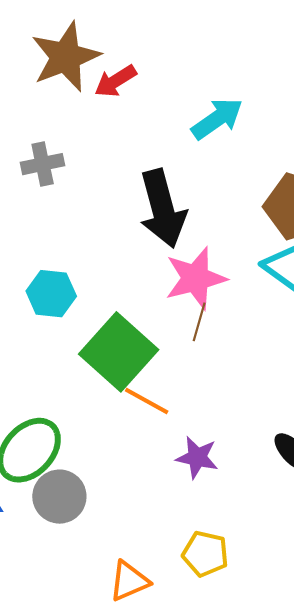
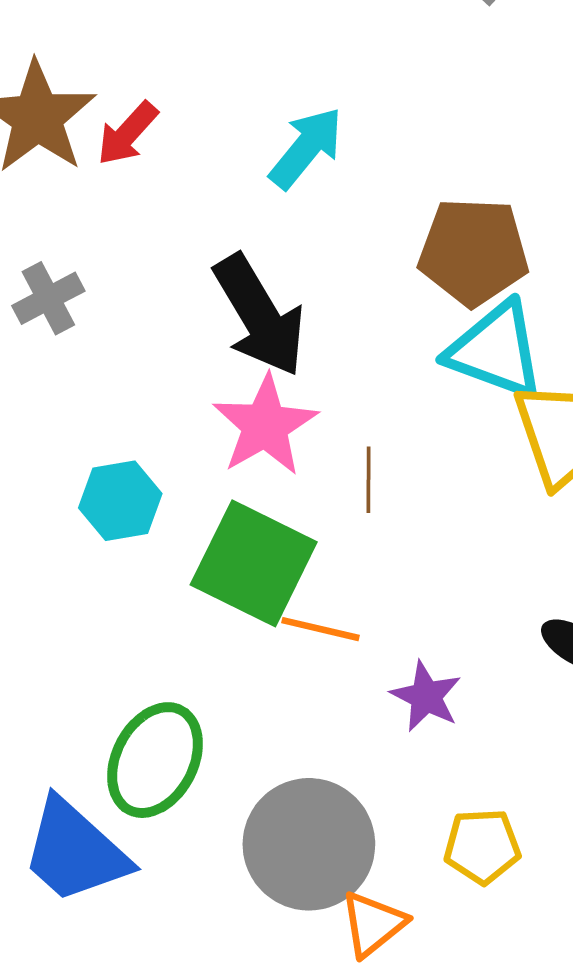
pink star: (196, 278) -> (265, 425), moved
purple star: (197, 457) -> (426, 696), turned 30
gray circle: (59, 497) -> (309, 844), moved, size x1.5

